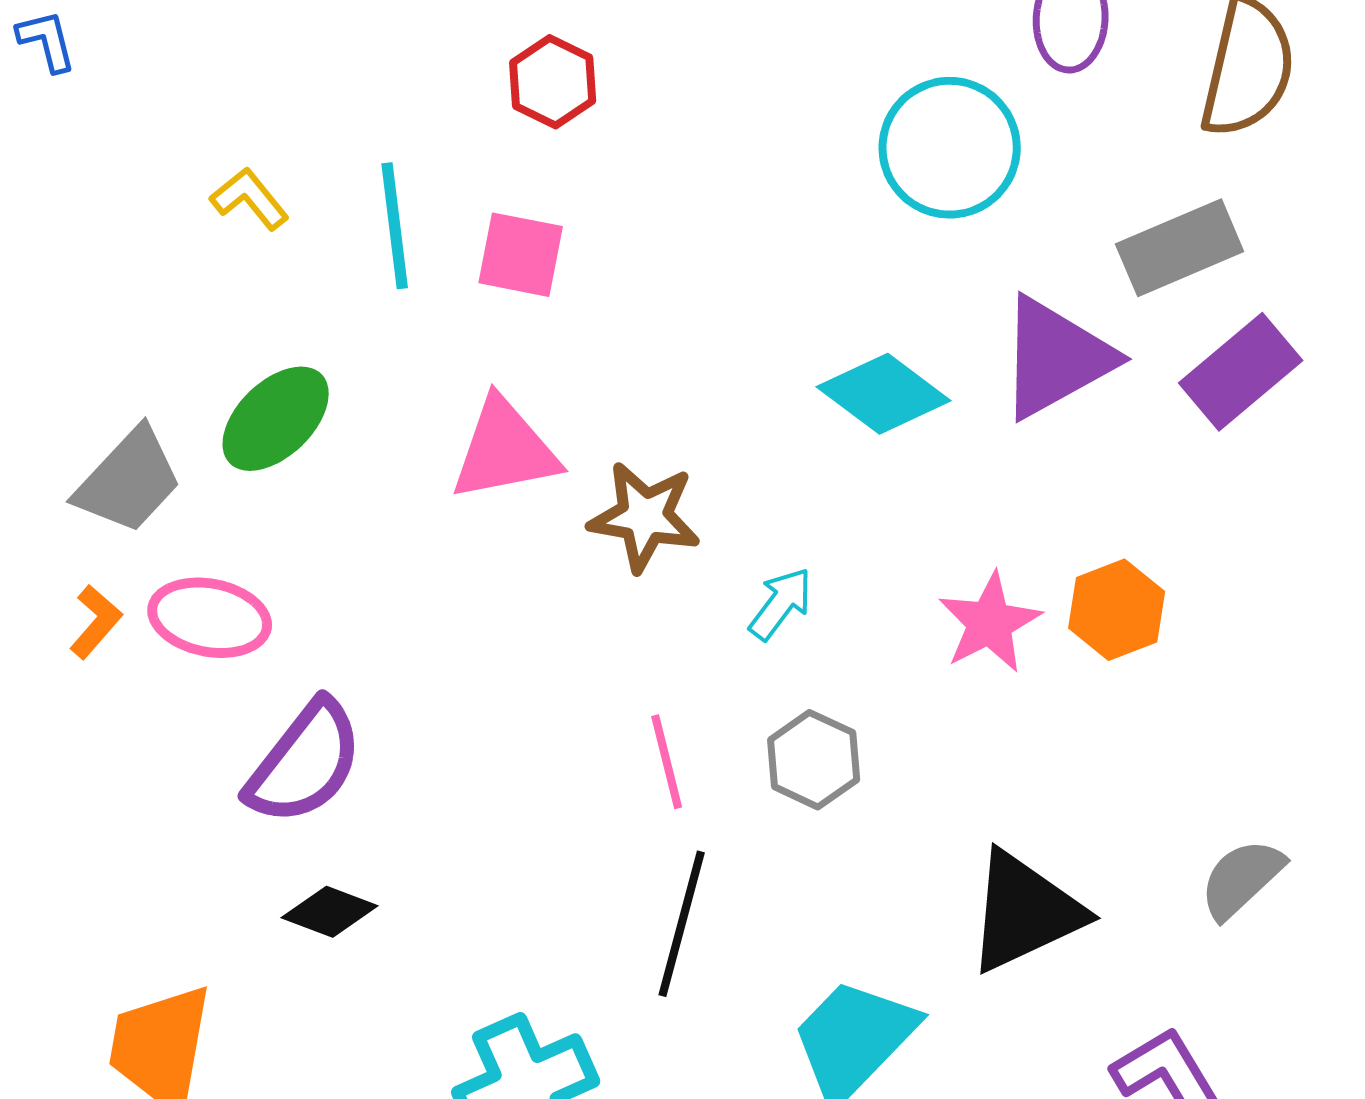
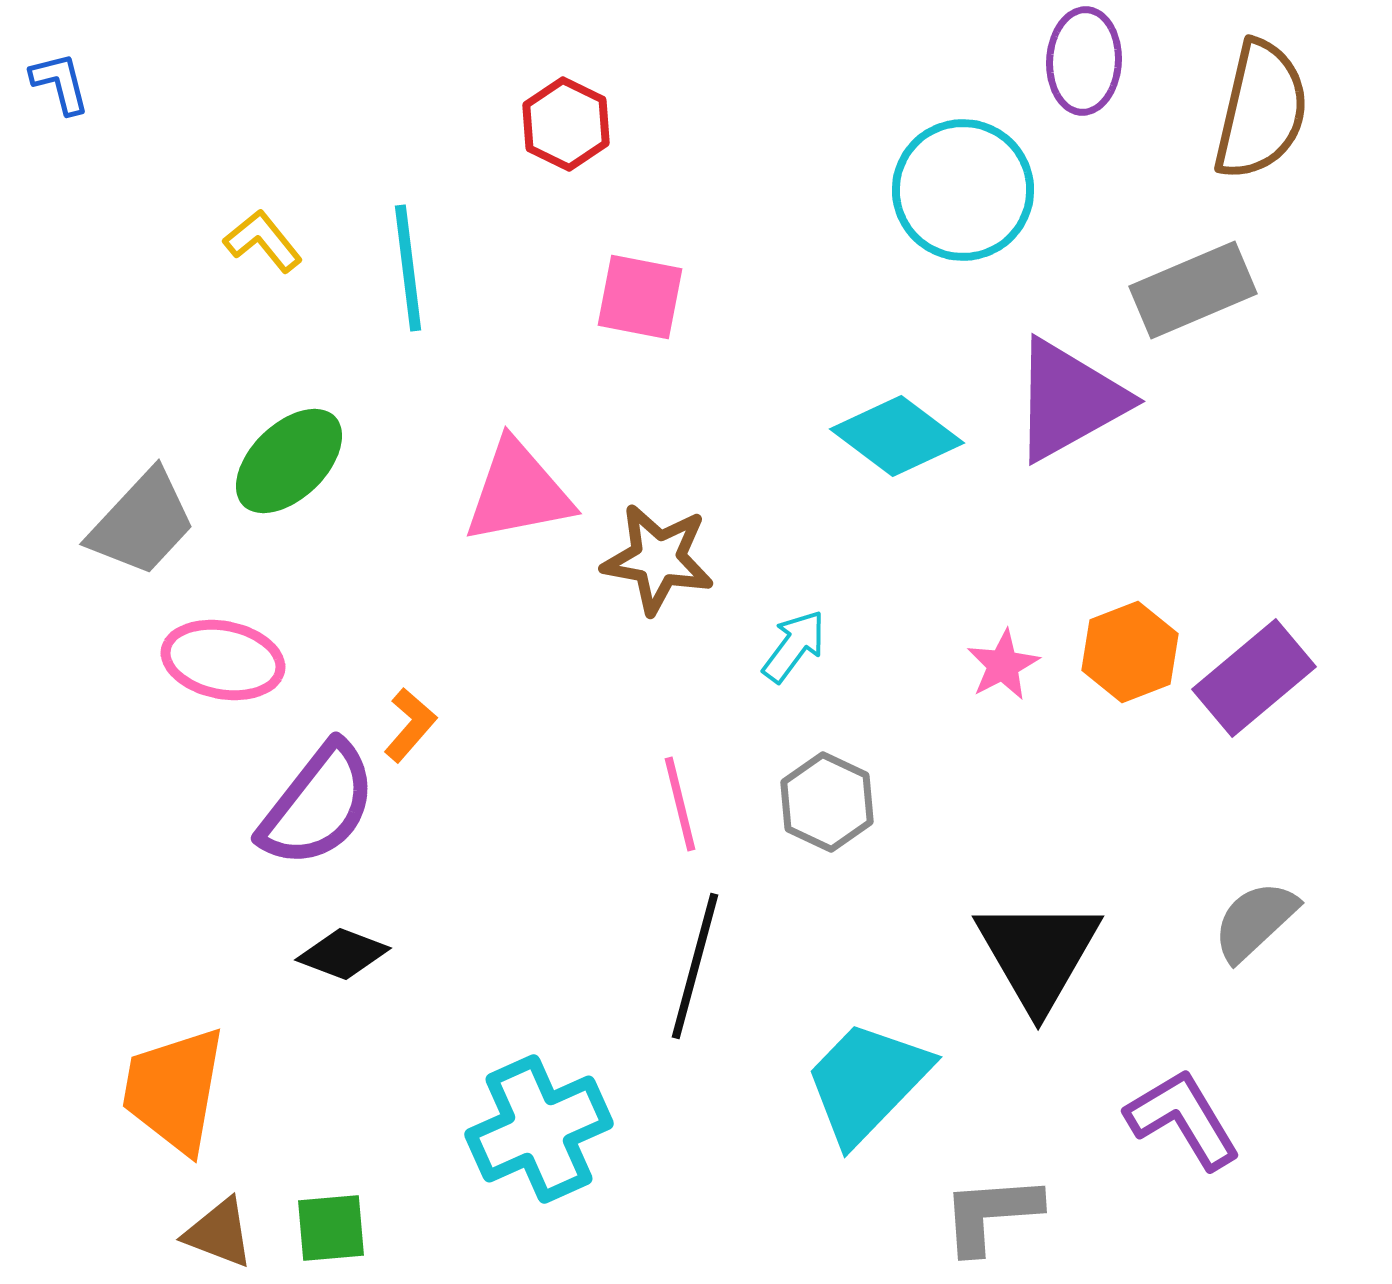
pink square: (521, 255) -> (640, 297), moved
purple rectangle: (1241, 372) -> (1254, 678), moved
orange L-shape: (96, 622) -> (410, 725), moved
pink star: (990, 623) -> (1003, 665), size x0.7
black triangle: (1025, 912) -> (1038, 954), turned -35

